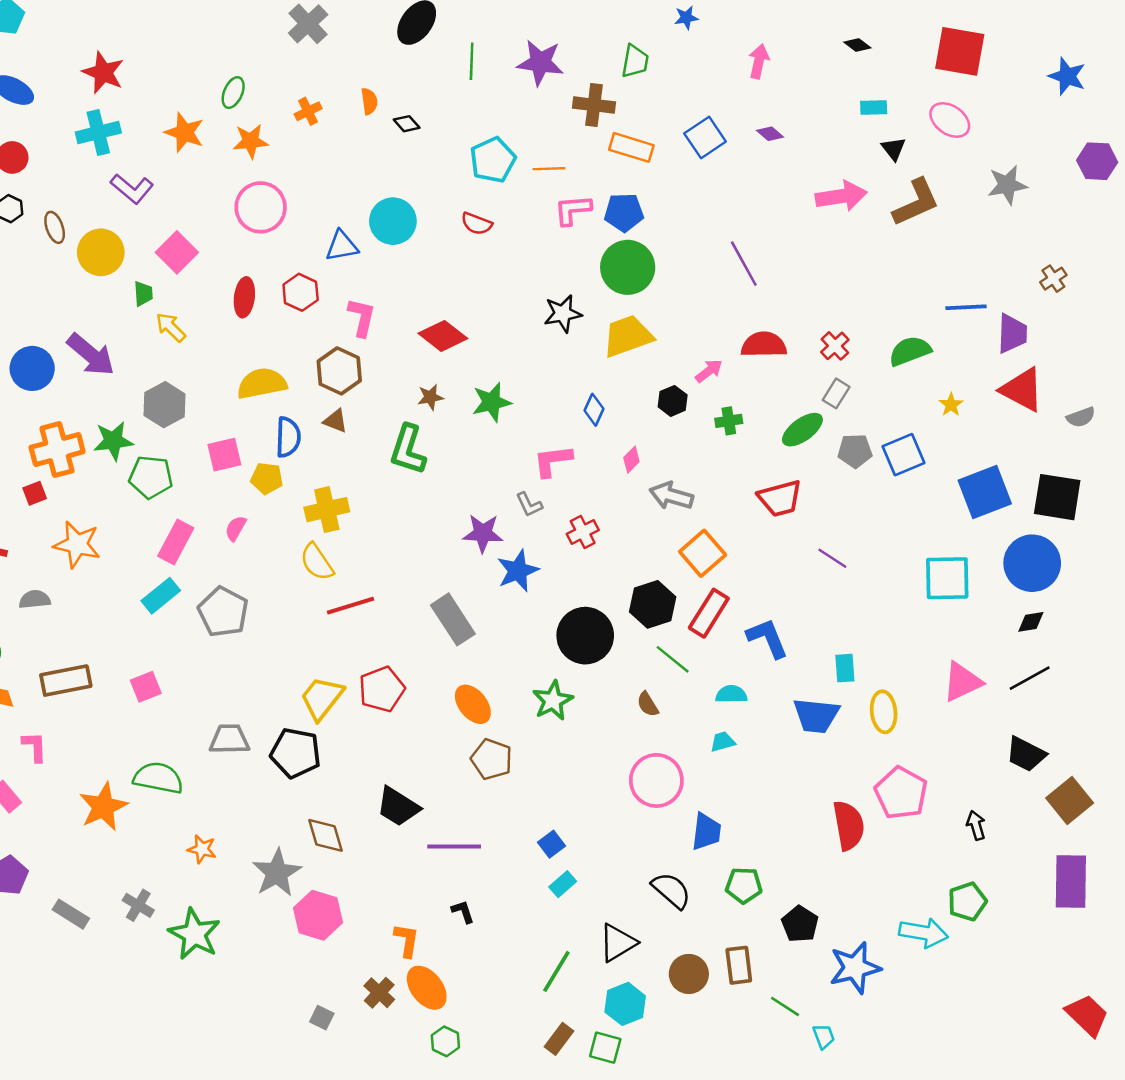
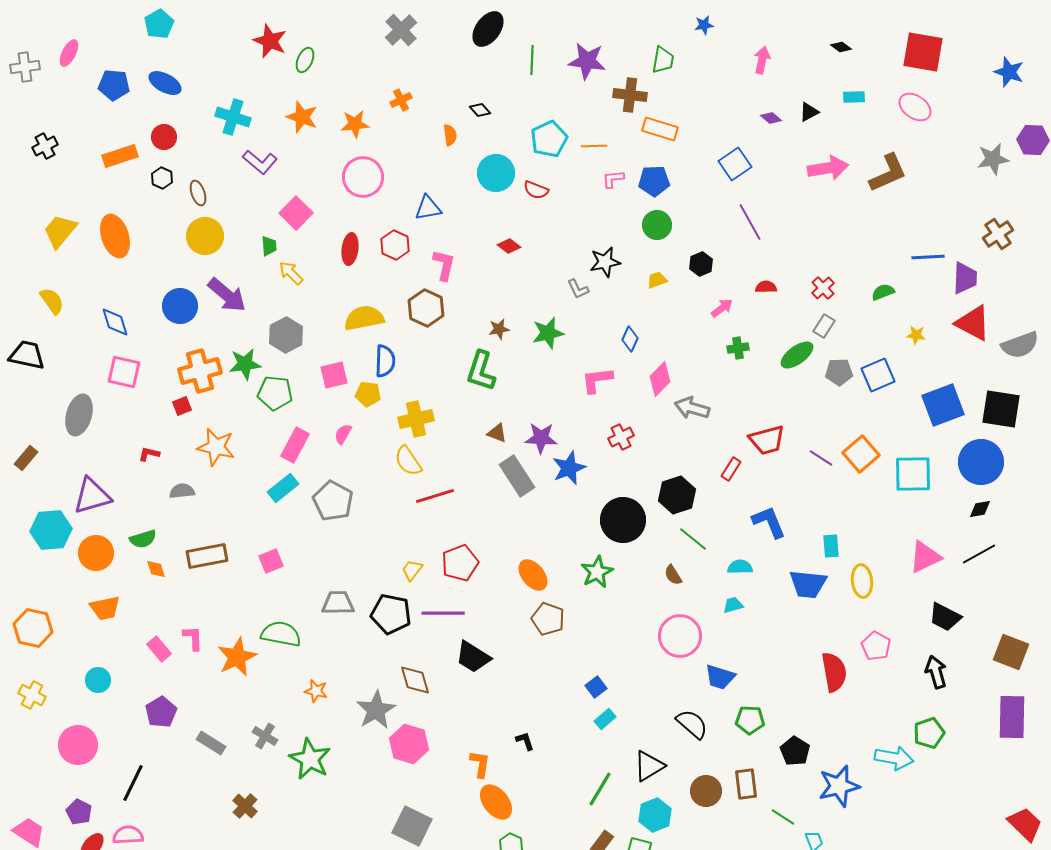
red star: (103, 73) -> (270, 41), moved
green ellipse: (233, 93) -> (305, 60), moved
orange semicircle: (369, 101) -> (450, 135), moved
cyan cross: (98, 132) -> (233, 117), turned 32
blue square: (705, 137) -> (735, 164), moved
black triangle: (894, 149) -> (809, 112), moved, turned 40
gray star: (1007, 185) -> (993, 159), moved
pink L-shape: (573, 210) -> (613, 179), size x0.7
cyan circle: (393, 221) -> (496, 173), moved
yellow circle: (101, 252) -> (205, 236), moved
green circle: (628, 267) -> (657, 225), size x0.7
brown cross: (1053, 279) -> (998, 234), size x1.4
red diamond: (443, 336) -> (509, 246), moved, size x0.6
yellow trapezoid: (628, 336) -> (657, 280), size x0.5
red semicircle: (764, 345) -> (766, 287), size x0.6
green semicircle: (910, 351) -> (883, 292), size x0.7
black hexagon: (673, 401) -> (701, 264), moved
yellow star: (951, 405) -> (916, 335), turned -30
gray semicircle: (1081, 417) -> (1020, 345), size x1.6
brown triangle: (336, 421) -> (497, 433), moved
pink diamond: (631, 460) -> (660, 379), size x1.6
red trapezoid: (780, 498) -> (767, 440), moved
gray L-shape: (529, 505) -> (578, 289), moved
orange square: (703, 553) -> (861, 454), moved
red rectangle: (709, 613) -> (731, 469), moved, size x0.6
gray rectangle: (453, 619) -> (517, 476), moved
yellow trapezoid: (322, 698) -> (412, 570), size x0.6
pink L-shape: (35, 747) -> (193, 638), moved
black trapezoid: (1026, 754) -> (945, 617), moved
pink pentagon: (901, 793) -> (876, 646), size x0.7
brown square: (1070, 800) -> (1011, 652), turned -30
black arrow: (976, 825) -> (936, 672), size x1.4
blue trapezoid: (706, 832) -> (720, 677), turned 100
purple line: (454, 847) -> (443, 613), moved
brown cross: (379, 993) -> (245, 806), moved
gray square: (322, 1018) -> (412, 826), size x2.0

